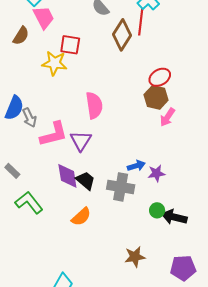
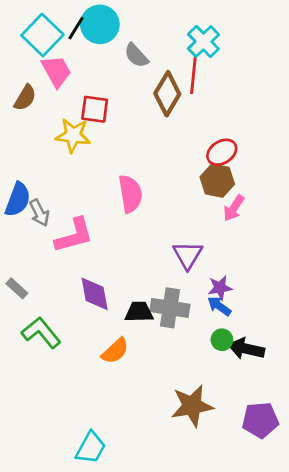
purple triangle: (81, 141) -> (188, 255), moved
blue arrow: (136, 166) -> (219, 306), moved, turned -126
black trapezoid: (86, 181) -> (139, 312), moved, turned -40
brown star: (135, 257) -> (192, 406), size x1.4

